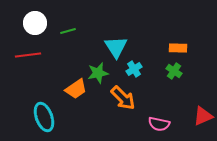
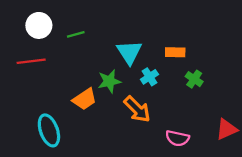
orange rectangle: (178, 48) -> (175, 52), moved

